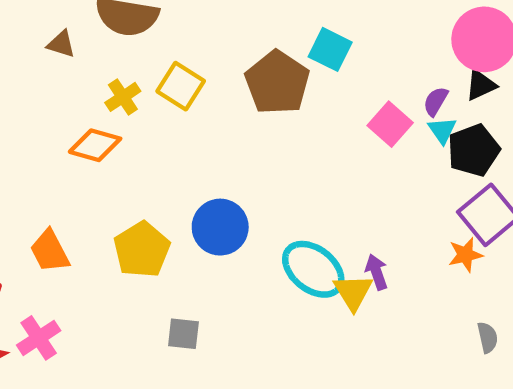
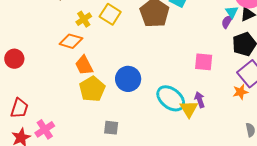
pink square: (390, 124) -> (204, 62), moved, turned -36
cyan triangle: (442, 130) -> (232, 12), moved
orange trapezoid: (50, 251) -> (84, 65), moved

